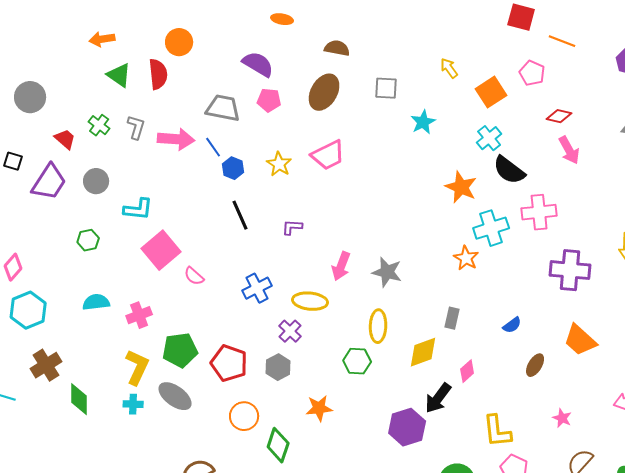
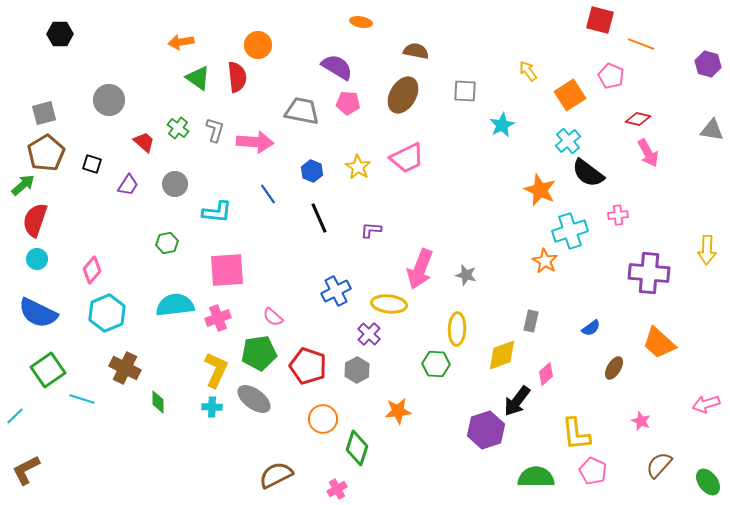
blue line: (213, 147) -> (268, 194), moved
purple trapezoid: (49, 182) -> (128, 185), size x0.6
pink cross: (539, 212) -> (618, 215), size x0.6
pink square: (161, 250) -> (227, 270), moved, turned 36
pink arrow: (341, 266) -> (420, 269), size x1.4
gray star: (387, 272) -> (466, 275), size x0.7
pink semicircle: (194, 276) -> (273, 317), moved
cyan semicircle: (96, 302) -> (175, 305), size x1.4
brown cross: (46, 365) -> (125, 368), turned -32
green diamond: (79, 399) -> (158, 402), size x0.7

